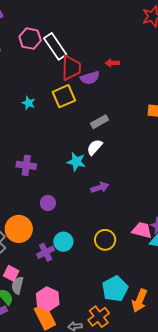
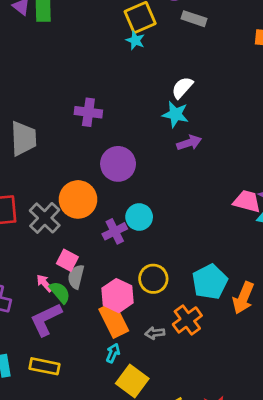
cyan star: (28, 103) -> (135, 40), moved
gray rectangle: (100, 122) -> (194, 19), moved, turned 48
cyan star: (76, 162) -> (175, 114), moved
purple circle: (48, 203) -> (118, 164), size x1.6
yellow circle: (105, 240) -> (153, 279), moved

